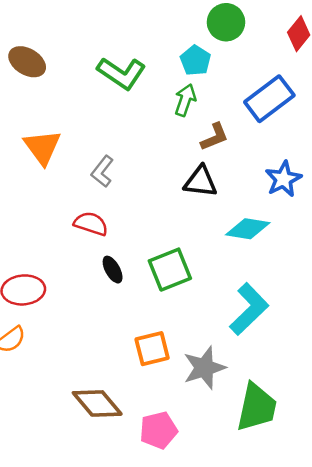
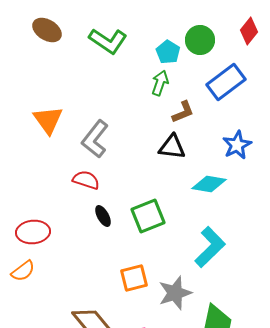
green circle: (226, 22) -> (200, 40), moved
brown ellipse: (27, 62) -> (47, 30), moved
green L-shape: (121, 73) -> (108, 41), moved
gray L-shape: (102, 171) -> (95, 139), size x1.5

